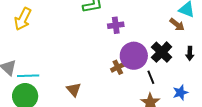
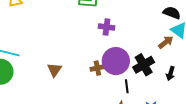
brown arrow: (177, 25) -> (166, 42), turned -91
brown triangle: (74, 90) -> (54, 70), moved

